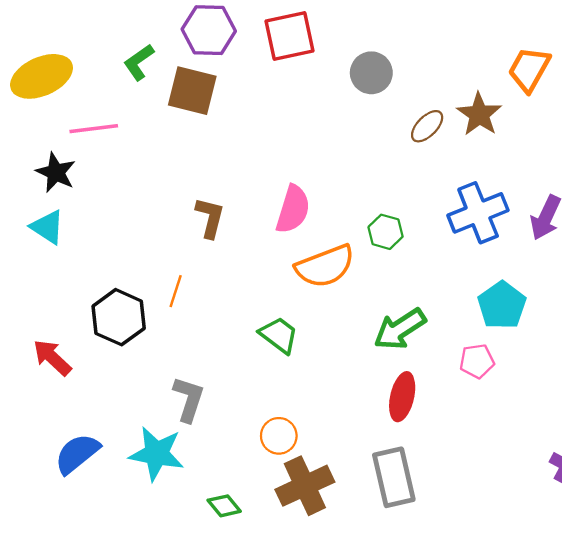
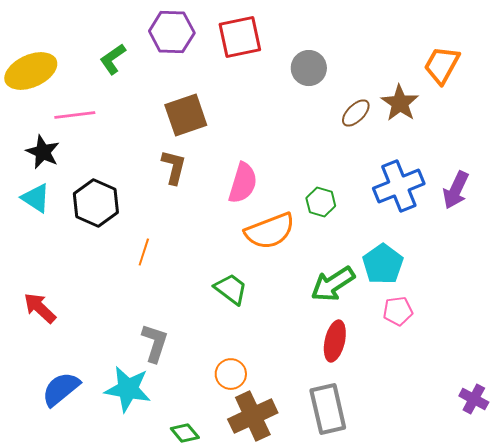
brown square: (192, 91) -> (186, 115), moved, turned -33
brown L-shape: (210, 218) -> (174, 167), moved
cyan pentagon: (502, 305) -> (383, 264), moved
black hexagon: (119, 317) -> (96, 203), moved

